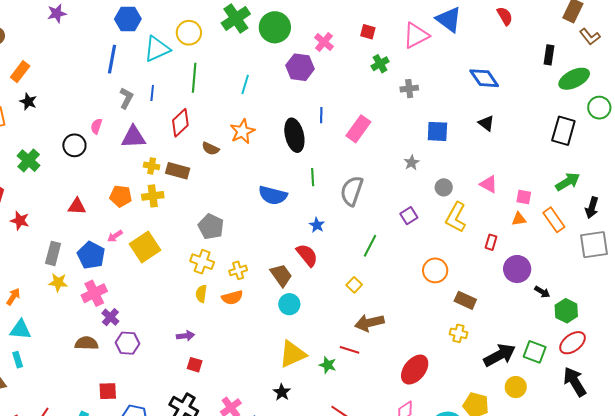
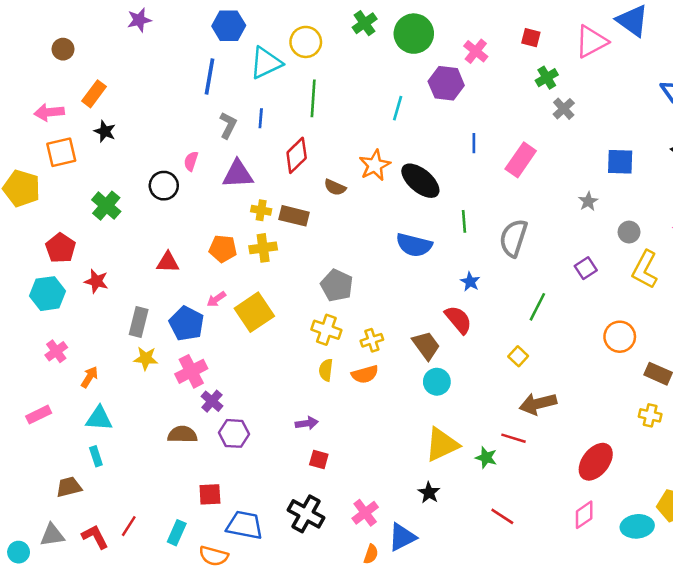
green cross: (236, 18) -> (365, 23), size x0.7
cyan line: (245, 84) -> (398, 108), moved
gray cross: (409, 89) -> (564, 109), moved, turned -36
black ellipse: (294, 135) -> (420, 181), moved, turned -36

